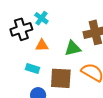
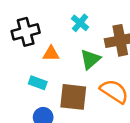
cyan cross: (41, 18) -> (80, 23), moved
green triangle: (73, 48) -> (90, 59), turned -30

